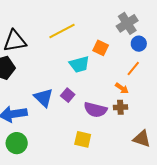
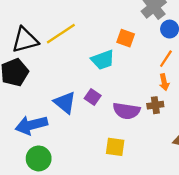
yellow line: (62, 31) -> (61, 34), moved
orange arrow: (122, 88) -> (164, 82), moved, turned 48

